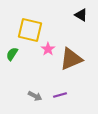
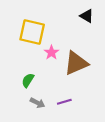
green semicircle: (12, 54) -> (28, 80), moved

